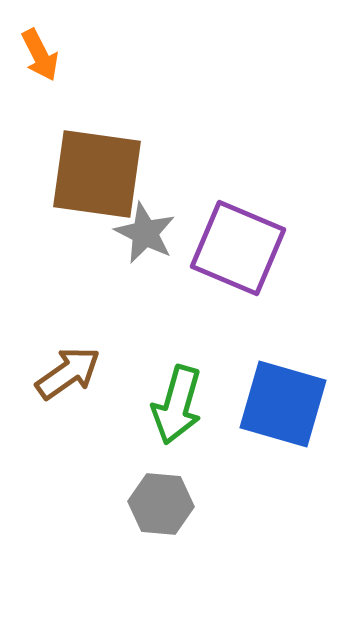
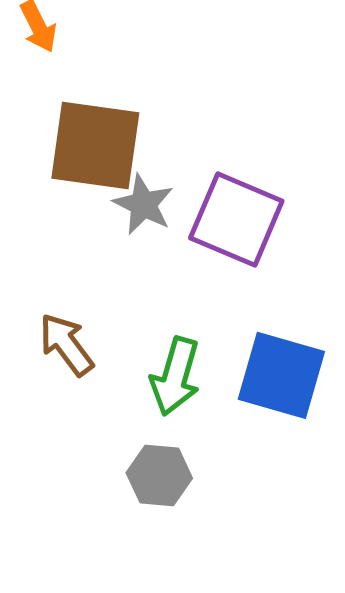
brown arrow: (68, 373) -> (66, 344), turned -92

